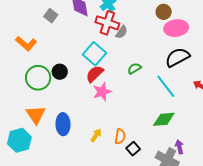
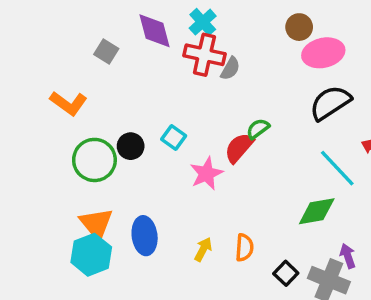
cyan square: (94, 54) -> (174, 137), moved, size x0.6
red semicircle: (95, 74) -> (239, 148), moved
cyan line: (166, 86) -> (337, 168), moved
cyan hexagon: (19, 140) -> (91, 255), moved
black square: (133, 149) -> (286, 273), moved

